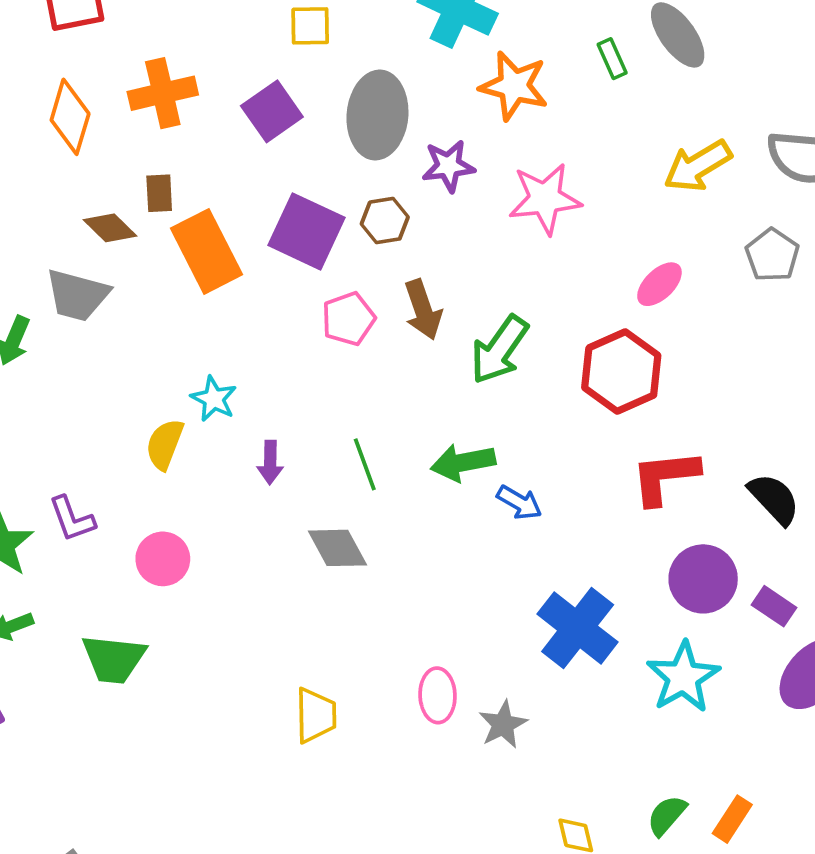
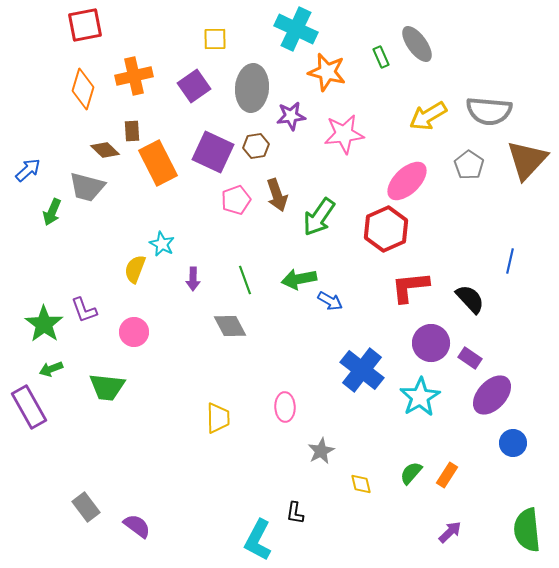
pink ellipse: (659, 284) -> (407, 181), size x1.6
gray star: (503, 724) -> (321, 451), moved

